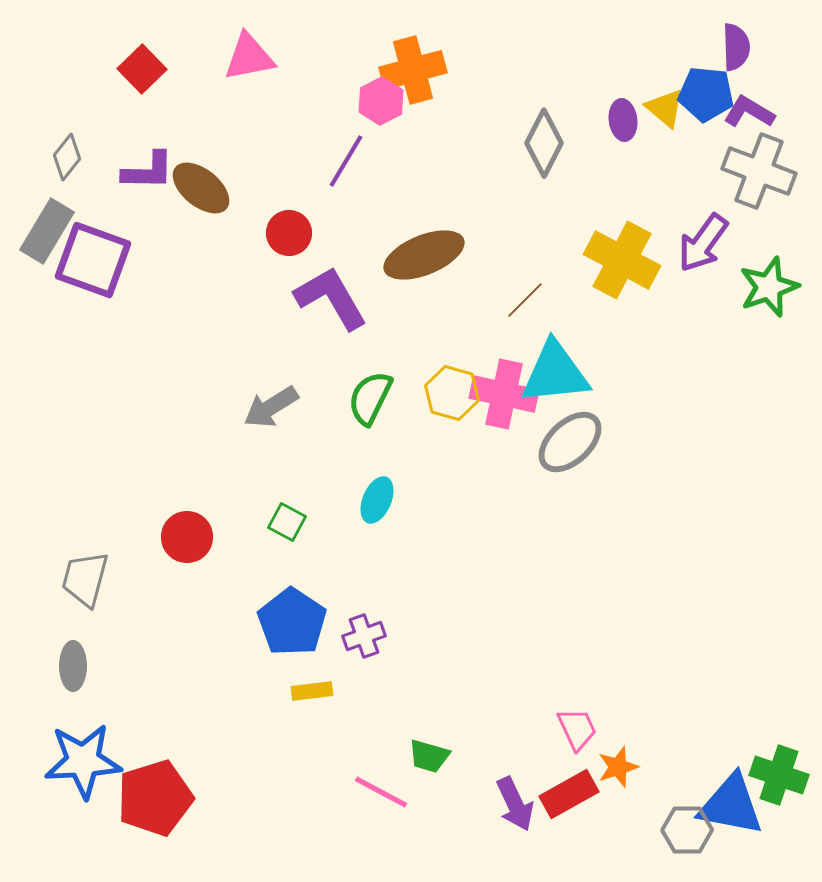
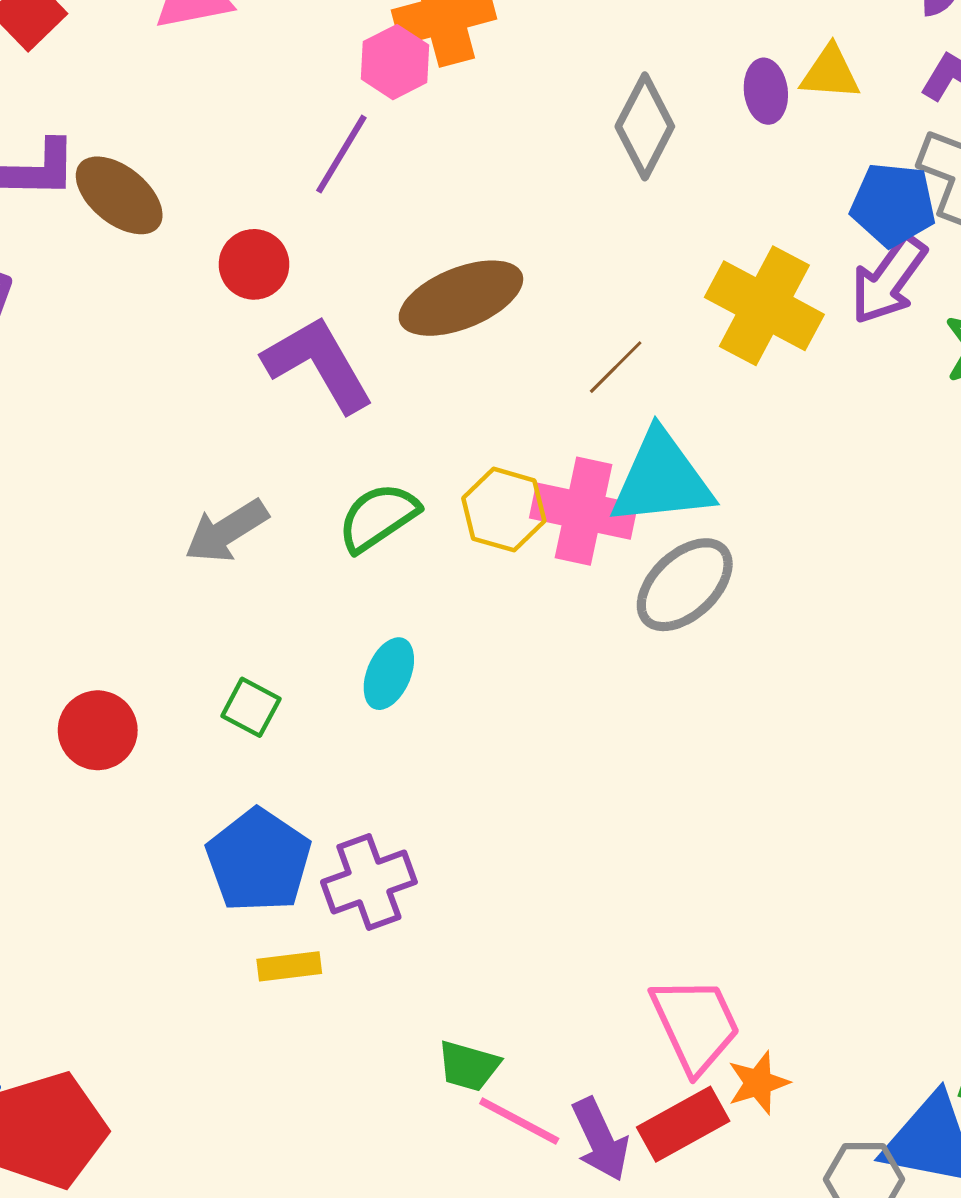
blue pentagon: (706, 94) -> (893, 205), moved
yellow triangle: (665, 108) -> (830, 73), turned -36
green semicircle: (370, 398) -> (378, 517), turned 30
purple cross: (364, 636) -> (369, 882), size x1.4
pink trapezoid: (577, 729) -> (695, 1025), size x1.5
pink line: (381, 792) -> (519, 1121), moved

